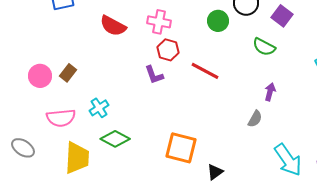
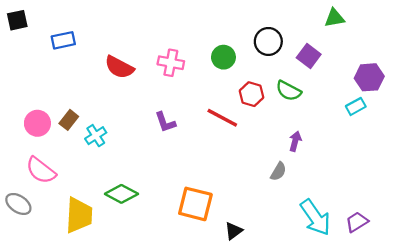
green circle: (218, 21) -> (223, 57), moved
red hexagon: (168, 50) -> (252, 94), moved
cyan cross: (99, 108) -> (96, 136), moved
pink semicircle: (61, 118) -> (41, 170), moved, turned 44

